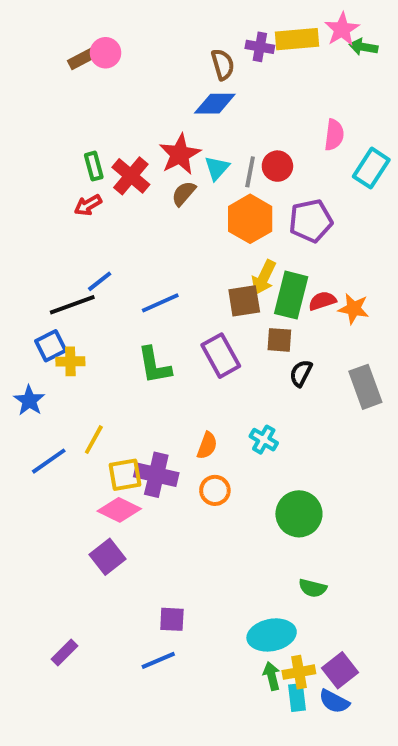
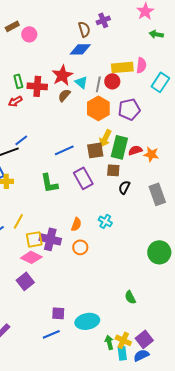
yellow rectangle: (297, 39) -> (122, 67), moved
purple cross: (260, 47) -> (103, 20), turned -32
green arrow: (363, 47) -> (156, 34), moved
pink circle: (106, 53) -> (29, 34), moved
cyan triangle: (217, 168) -> (81, 82), turned -32
red cross: (131, 176) -> (37, 86), turned -36
blue line: (160, 303) -> (64, 150), moved
green circle: (299, 514) -> (159, 252), moved
green semicircle: (313, 588) -> (130, 297), turned 48
cyan ellipse: (272, 635) -> (87, 321), moved
yellow cross: (299, 672) -> (123, 340), turned 35
blue semicircle: (334, 701) -> (141, 355), turned 126

